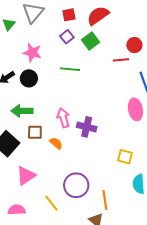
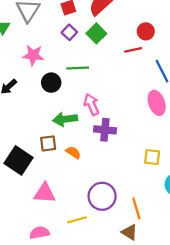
black circle: (29, 78) -> (51, 83), moved
green arrow: (22, 111) -> (65, 119), moved
pink arrow: (63, 118) -> (91, 105), moved
pink triangle: (26, 176) -> (45, 193), turned 45
yellow line: (51, 203) -> (77, 220), turned -60

